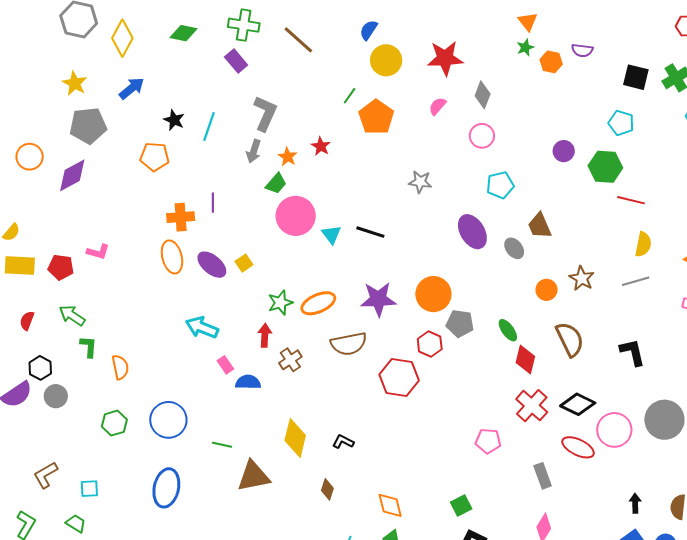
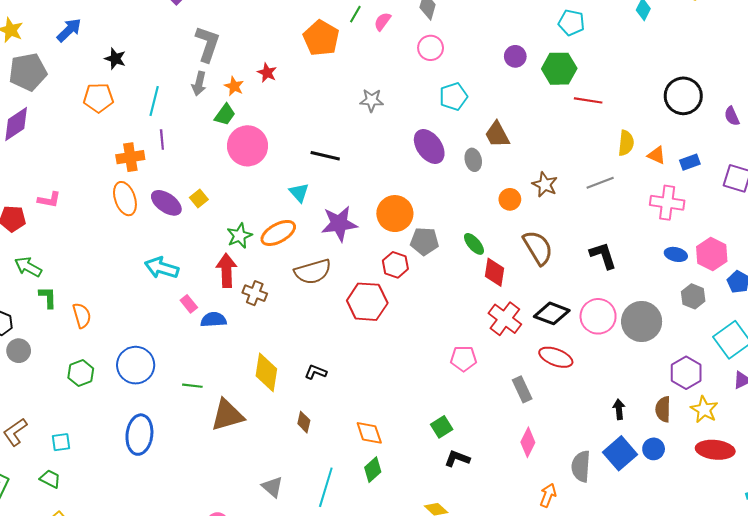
green line: (350, 96) -> (355, 14), moved
cyan line: (209, 127) -> (154, 101), moved
cyan triangle: (331, 234) -> (299, 193), moved
yellow semicircle: (643, 244) -> (626, 143), moved
gray ellipse: (514, 248) -> (473, 160), turned 30
red arrow: (265, 335) -> (226, 270), size x1.4
brown cross: (290, 360) -> (255, 293), turned -30
pink circle: (614, 430) -> (598, 316), moved

